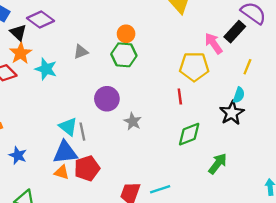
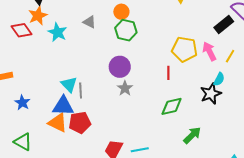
orange circle: (126, 34) -> (121, 12), moved
pink arrow: (214, 43) -> (209, 51), moved
gray triangle: (81, 52) -> (89, 22), turned 40
purple circle: (107, 99) -> (120, 67), moved
orange triangle: (62, 172) -> (58, 123), size x1.5

